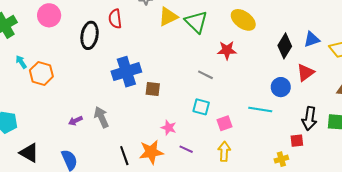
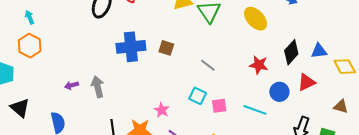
red star: (227, 50) -> (259, 65), moved
orange hexagon: (41, 73) -> (30, 46), moved
brown square: (153, 89) -> (166, 48), moved
pink square: (225, 123) -> (219, 106), moved

